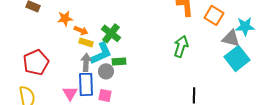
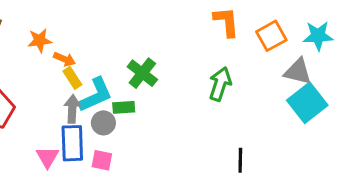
orange square: (214, 15) -> (271, 36), turned 30
cyan star: (245, 26) -> (318, 36), moved
green cross: (111, 33) -> (142, 73), moved
yellow rectangle: (86, 42) -> (72, 78), turned 40

